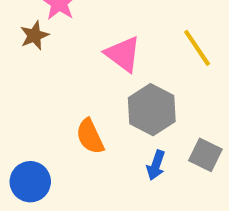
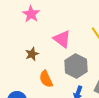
brown star: (34, 35) -> (32, 54), moved

